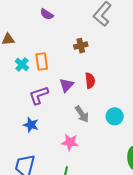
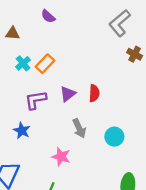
purple semicircle: (47, 14) -> (48, 16), moved
brown cross: (81, 46) -> (135, 54), moved, turned 32
orange rectangle: (42, 62) -> (45, 64), turned 42

